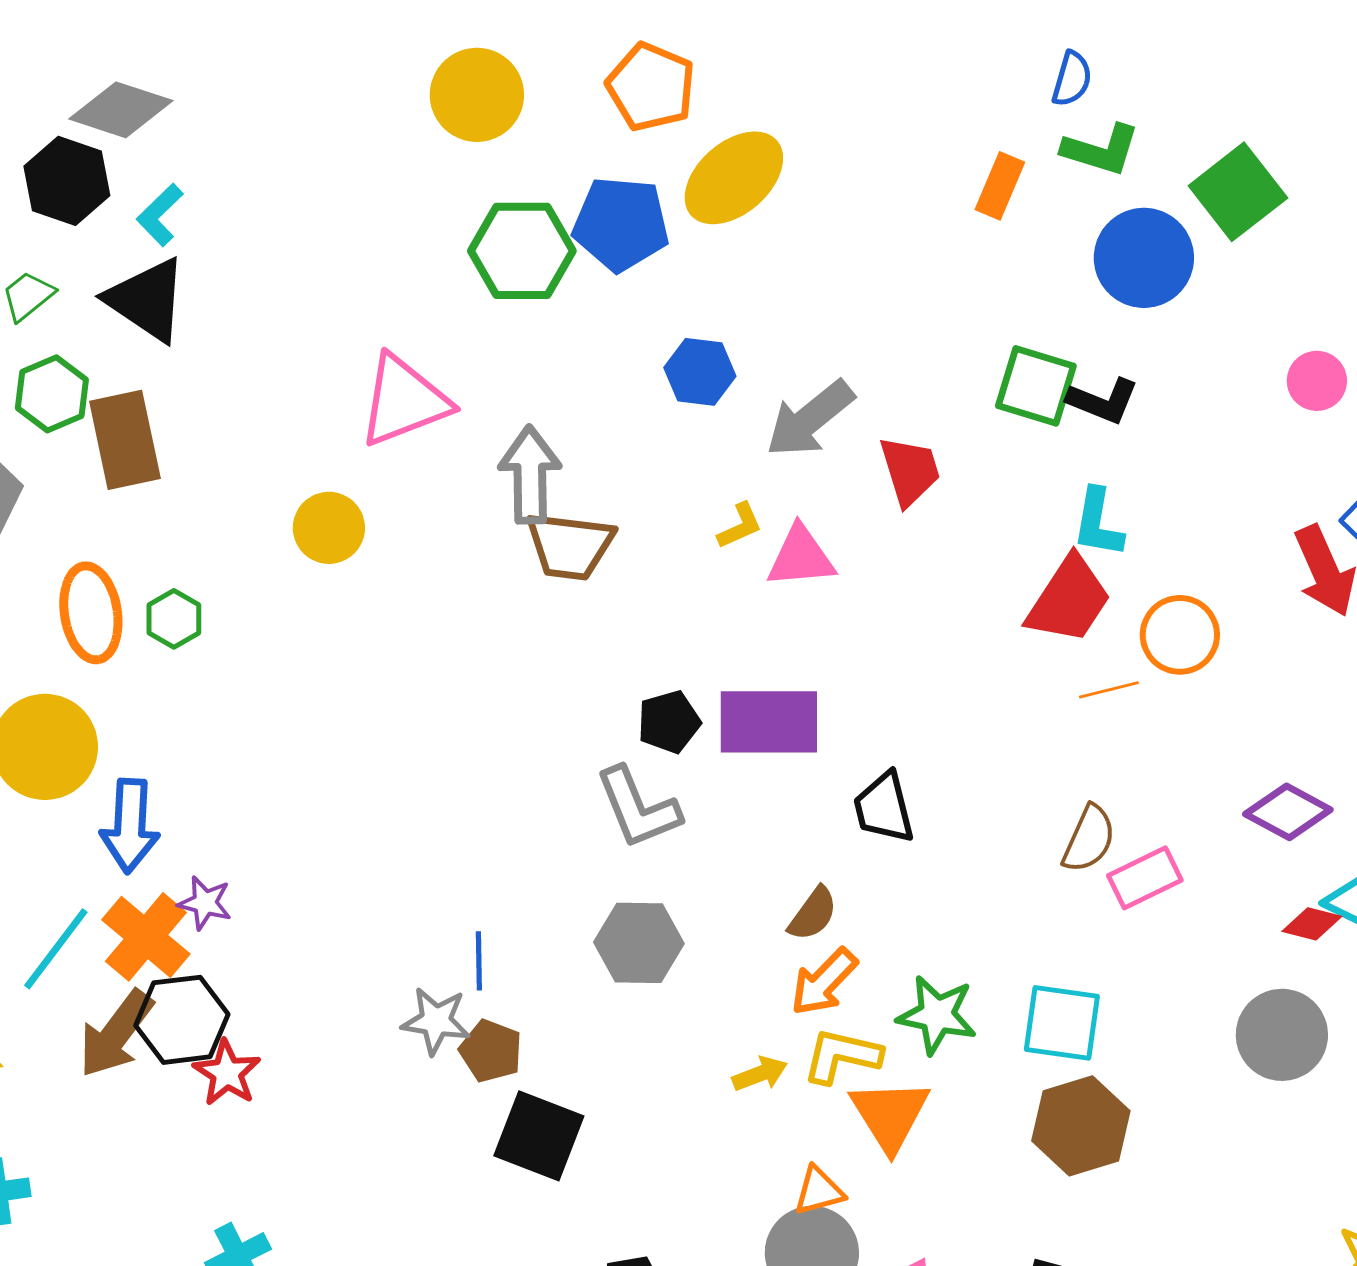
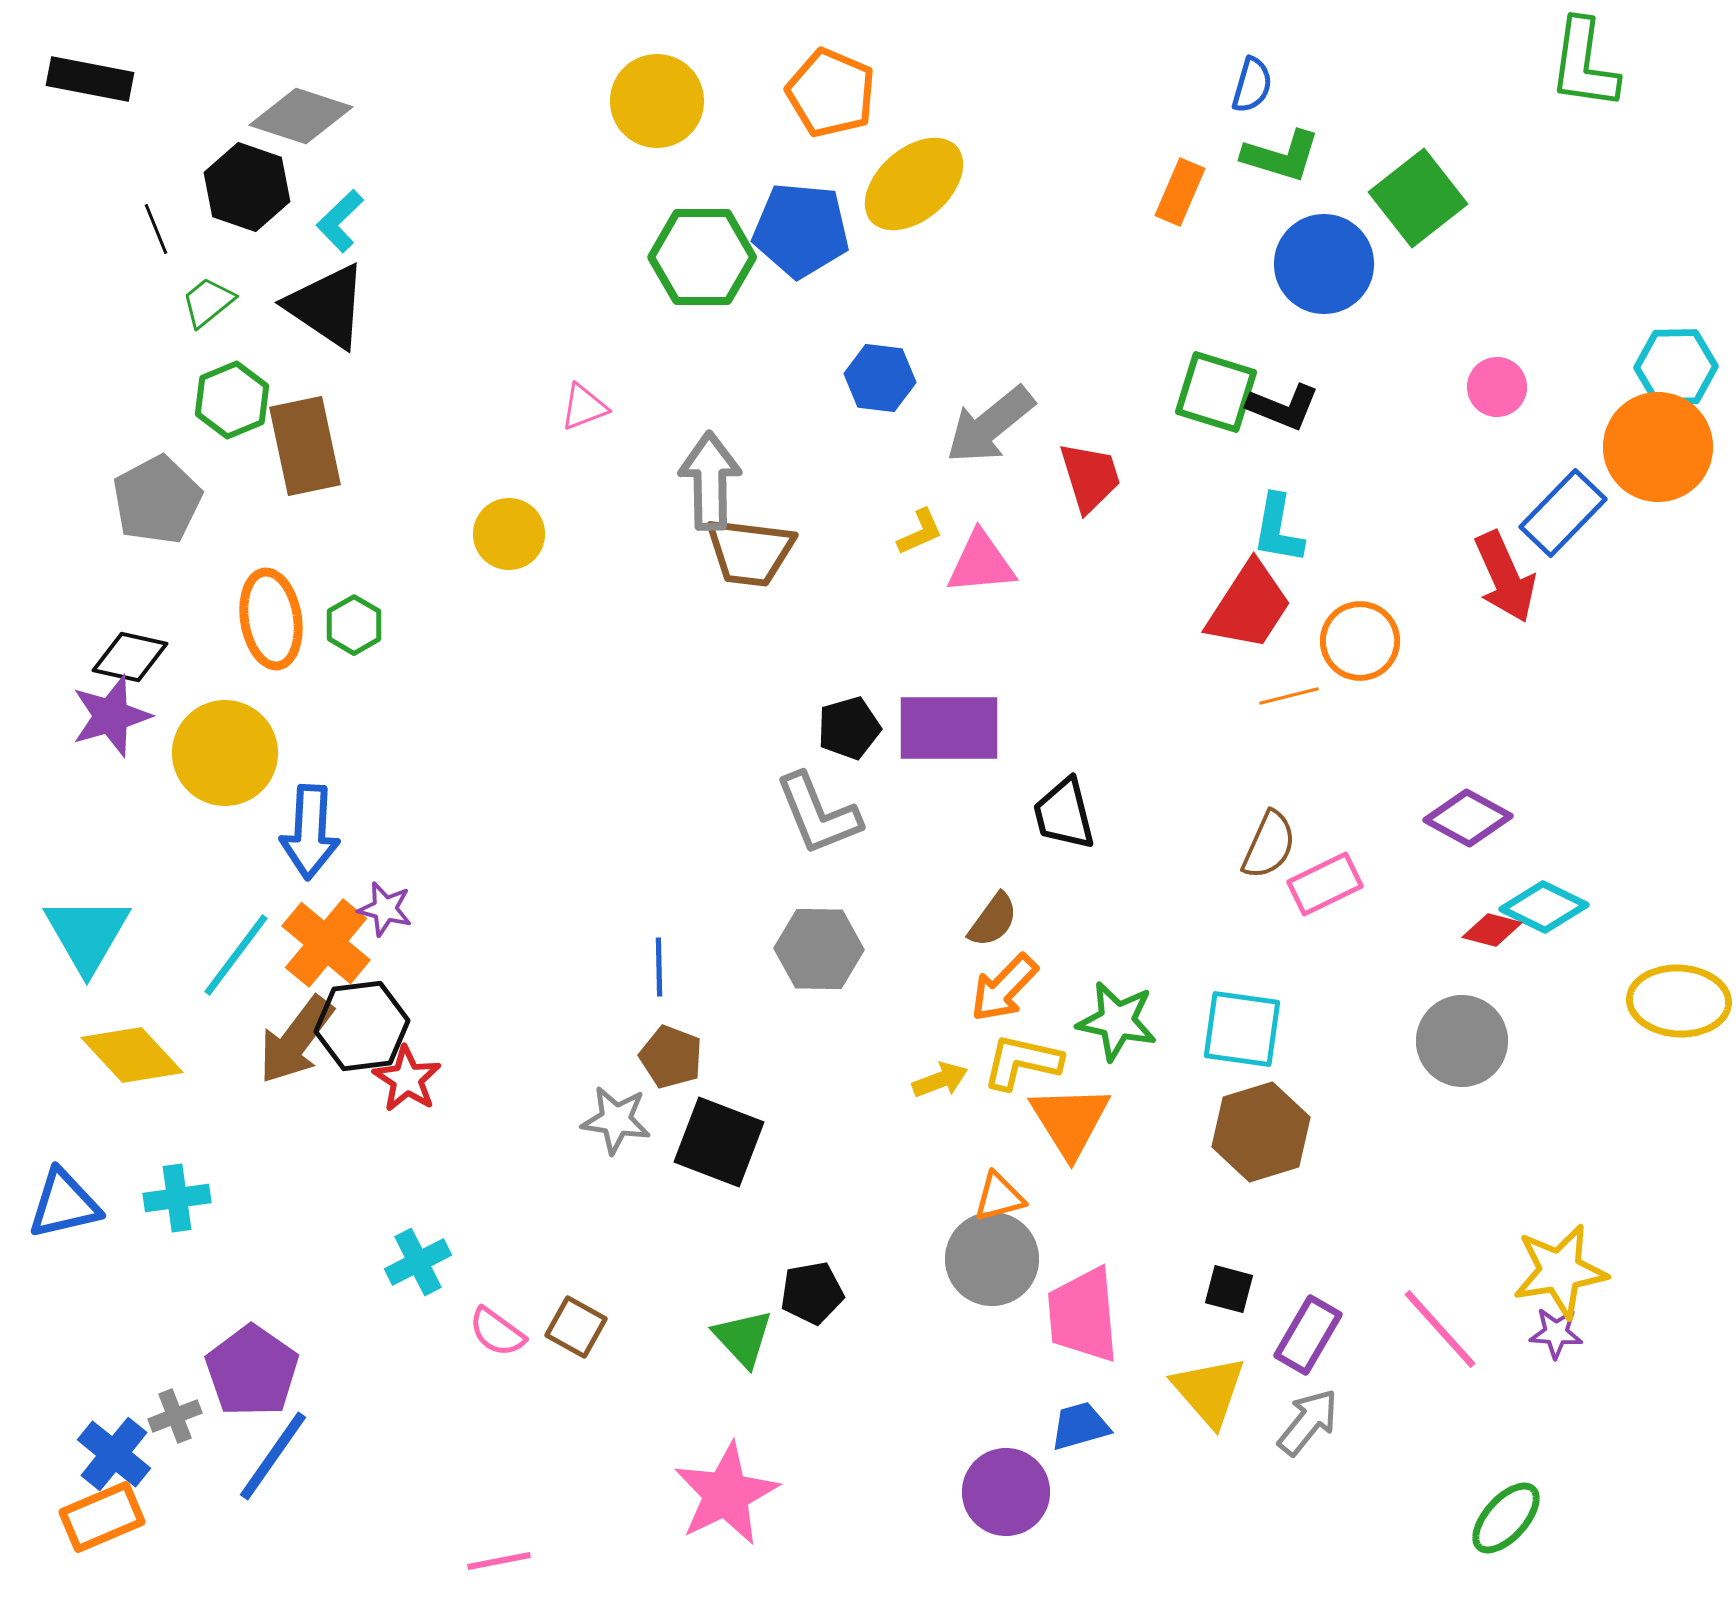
pink triangle: (404, 401) -> (584, 407), size x0.5
gray star: (436, 1021) -> (616, 1120), moved

